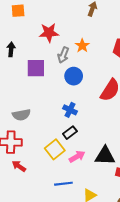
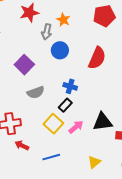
purple square: (36, 68) -> (24, 65), moved, turned -36
blue cross: (70, 110) -> (70, 86), moved
gray semicircle: (21, 115) -> (36, 92), moved
blue line: (63, 184) -> (51, 157), moved

